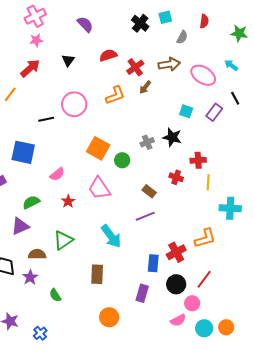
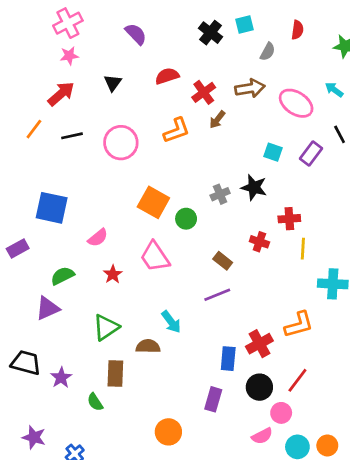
black line: (46, 119) -> (72, 136), moved
cyan arrow: (111, 236) -> (171, 322), size x0.7
brown semicircle: (37, 254) -> (148, 346), moved
brown rectangle: (97, 274) -> (115, 374), moved

